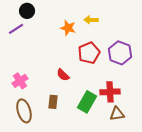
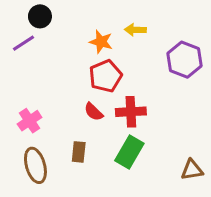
red pentagon: (89, 53) -> (106, 76), moved
purple hexagon: (120, 53) -> (184, 60), moved
red cross: (110, 92) -> (131, 112), moved
brown triangle: (117, 114) -> (192, 170), moved

